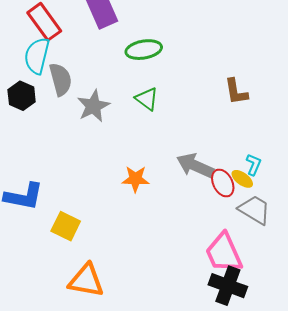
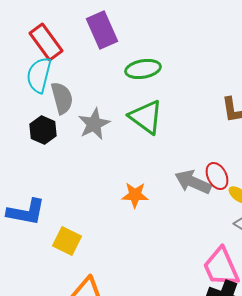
black hexagon: (22, 96) -> (43, 130), moved
green triangle: (147, 99) -> (146, 117), size x1.5
red ellipse: (223, 183) -> (217, 176), moved

